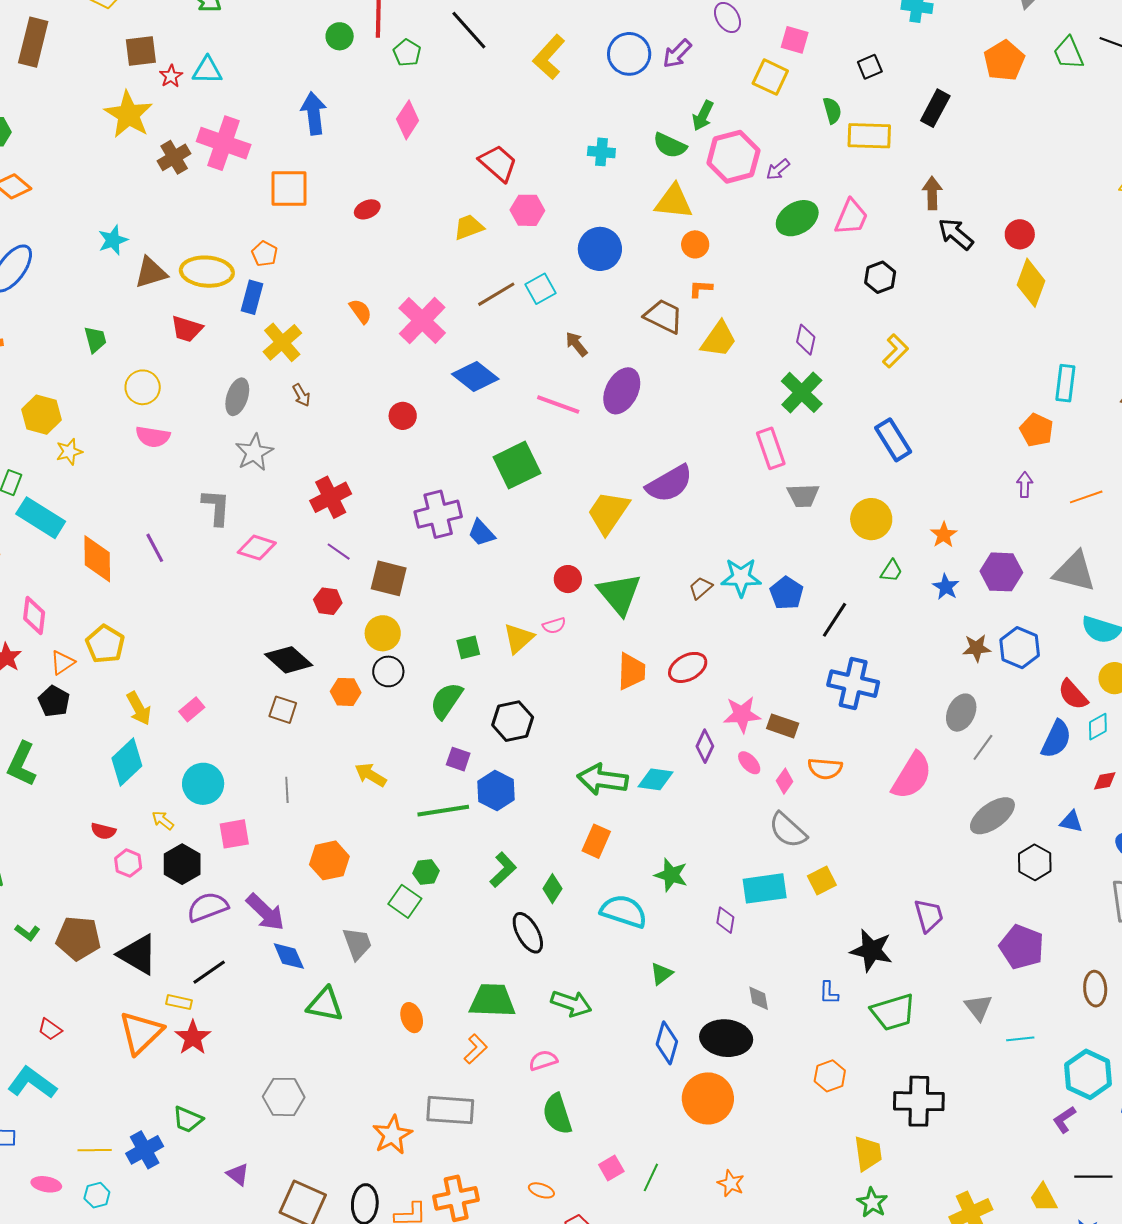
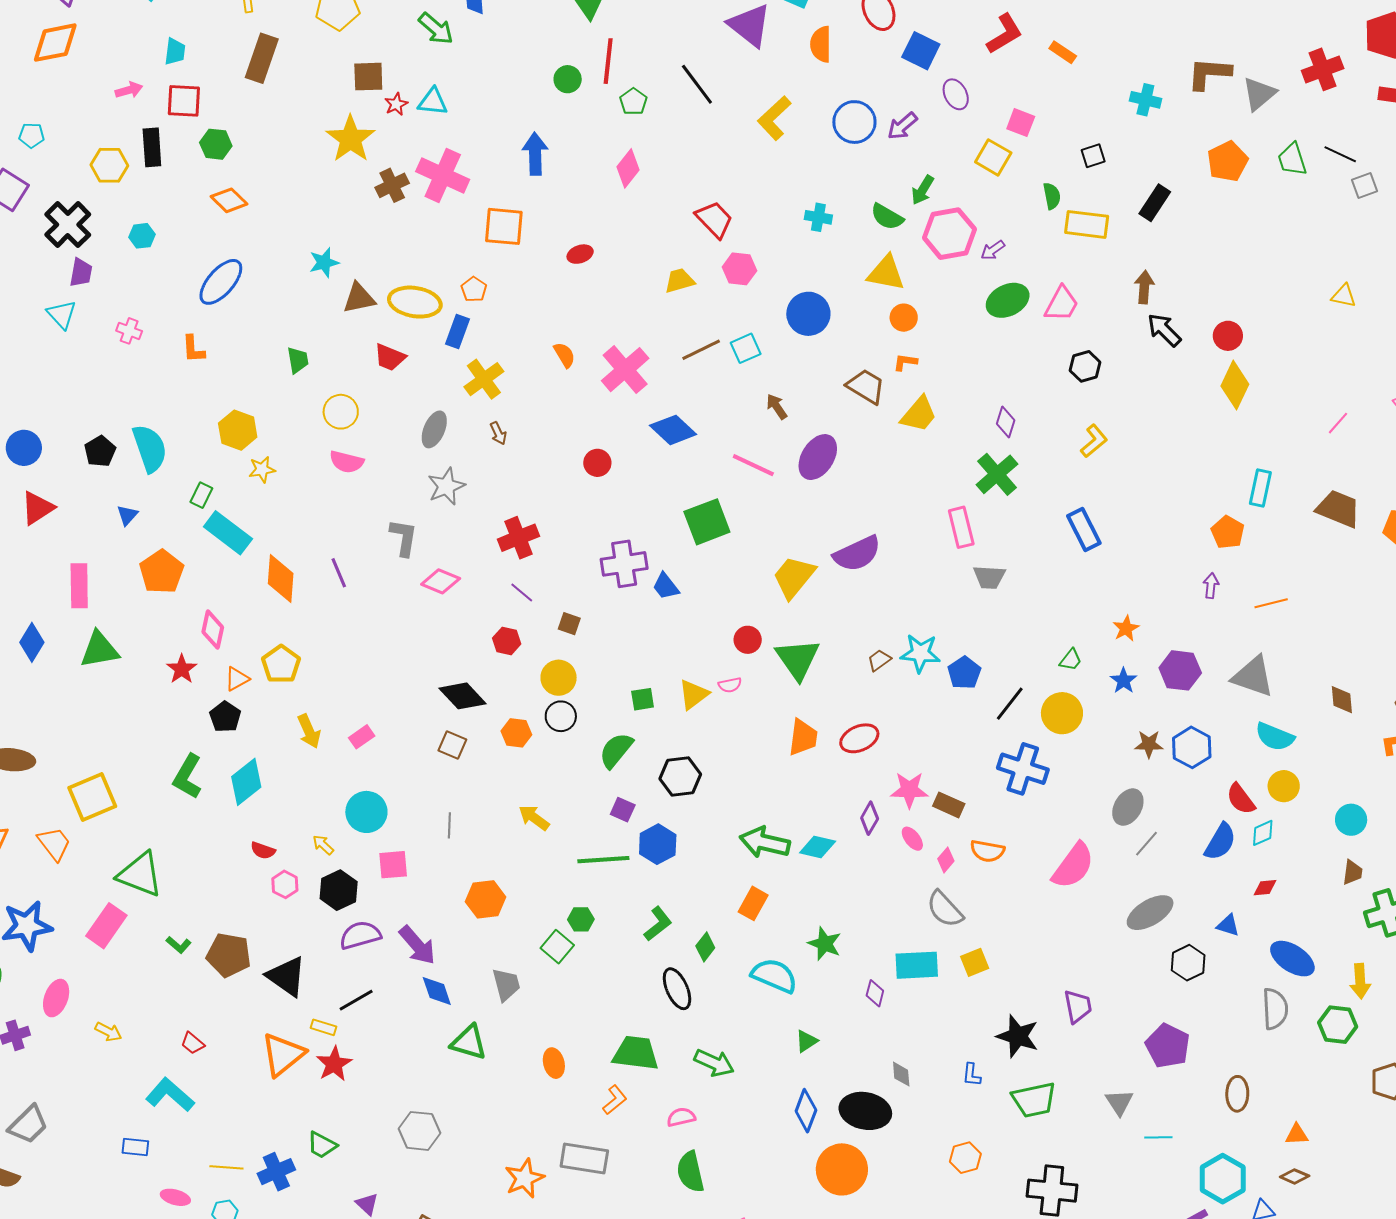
yellow circle: (871, 519) -> (1062, 713), moved
brown square: (389, 578) -> (569, 624), size x0.6
cyan diamond: (127, 762) -> (246, 782), moved

